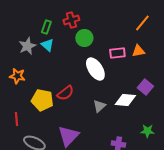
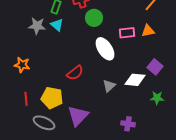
gray star: (27, 46) -> (37, 26), turned 30
orange star: (17, 76) -> (22, 65), moved
yellow pentagon: (42, 100) -> (52, 98), moved
green star: (147, 131) -> (157, 98), moved

